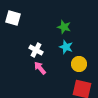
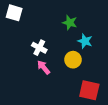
cyan star: (66, 47) -> (85, 41), moved
yellow circle: (79, 64) -> (73, 60), moved

